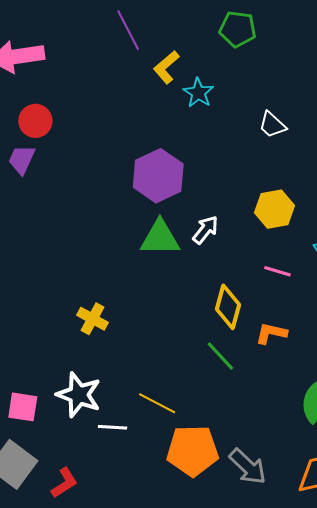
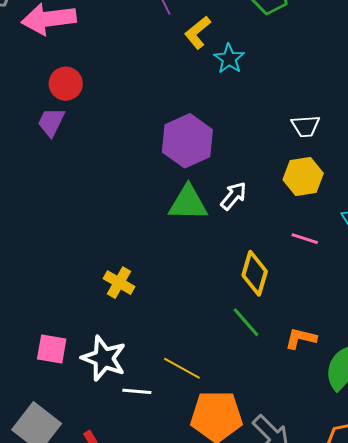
white trapezoid: (272, 125) -> (306, 126), moved, turned -48
orange L-shape: (271, 333) -> (301, 338), moved
pink square: (23, 407) -> (52, 349), moved

